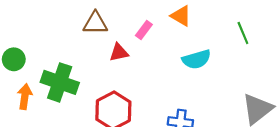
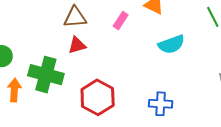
red triangle: (119, 52) -> (77, 45), moved

